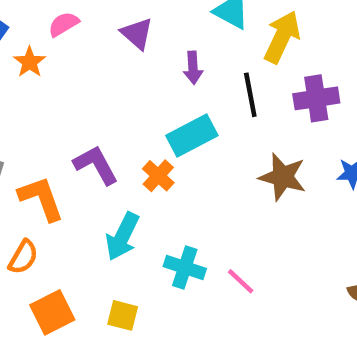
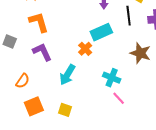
purple L-shape: (96, 165) -> (42, 52), moved
orange L-shape: (41, 198) -> (39, 22), moved
cyan cross: (185, 267) -> (112, 78), moved

